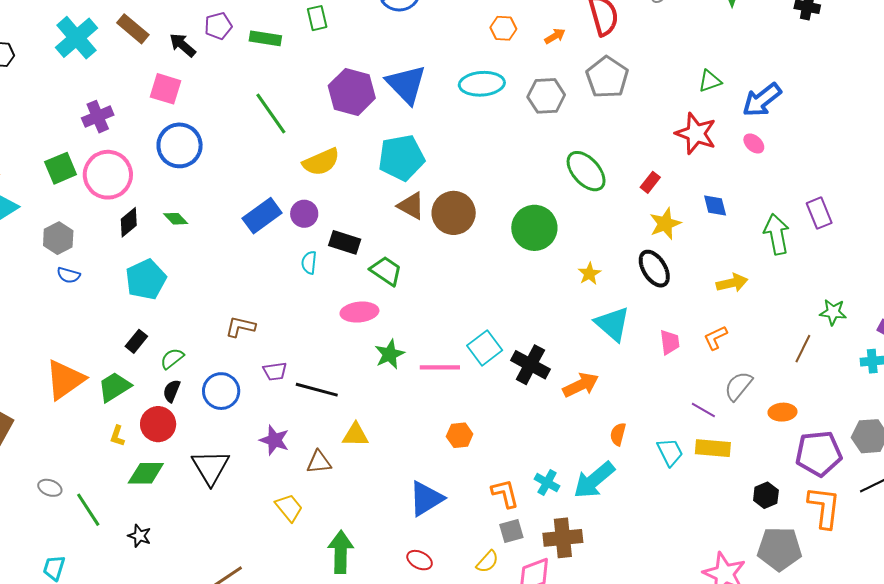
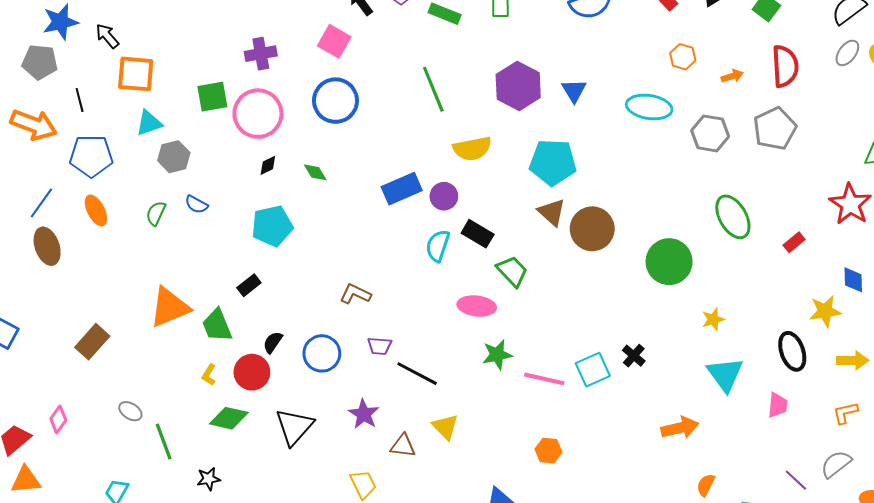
blue triangle: (406, 84) -> (574, 91), size x0.6
black diamond: (129, 222) -> (268, 165), size x0.7
yellow star: (665, 224) -> (825, 311), moved
gray hexagon: (58, 238) -> (174, 157), moved
cyan semicircle: (309, 263) -> (438, 246), size x1.4
black ellipse: (654, 269) -> (792, 351), moved
orange L-shape: (715, 338) -> (845, 413), moved
green semicircle: (172, 359) -> (156, 213), moved, turned -40
black cross: (530, 365) -> (634, 356), moved, size x0.6
green trapezoid: (114, 387) -> (217, 325), turned -93
yellow triangle: (355, 435) -> (445, 427), turned 32
black star: (139, 536) -> (209, 479), turned 30

